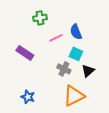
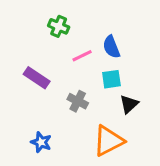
green cross: (40, 18) -> (59, 26), turned 32
cyan square: (76, 54) -> (111, 79), turned -32
gray cross: (64, 69) -> (78, 101), moved

